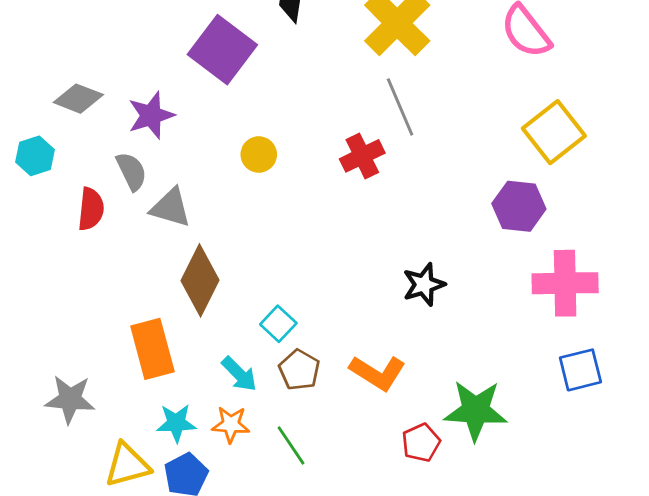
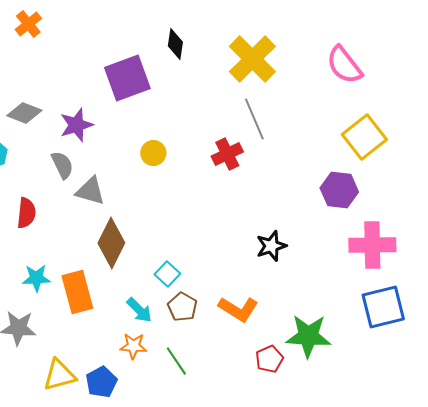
purple square: (222, 50) -> (127, 78), turned 33
red semicircle: (91, 209) -> (26, 213), moved
blue square: (580, 370) -> (383, 307), size x1.4
cyan star: (176, 423) -> (36, 278), moved

